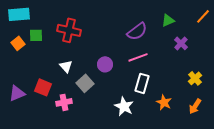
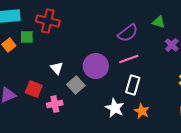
green triangle: (168, 20) -> (159, 22), turned 40
red cross: (69, 30) -> (48, 21), moved
purple circle: (105, 64) -> (96, 66), size x1.6
orange star: (164, 102) -> (142, 111), moved

